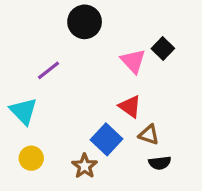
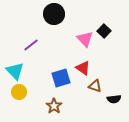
blue square: (106, 139) -> (61, 78), moved, turned 30
yellow circle: (31, 158) -> (19, 92), moved
black semicircle: (160, 163) -> (114, 99), moved

